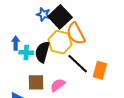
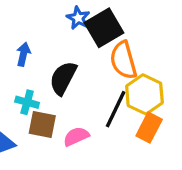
yellow hexagon: (60, 42) -> (144, 94), moved
cyan cross: (26, 53) -> (27, 102), moved
black line: (78, 64) -> (116, 109), turned 60

